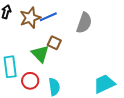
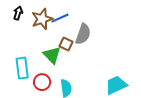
gray semicircle: (84, 23) -> (83, 34), moved

